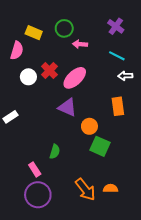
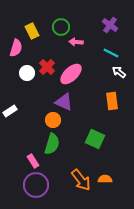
yellow rectangle: (34, 33) -> (32, 31), turned 42
white arrow: (125, 76) -> (119, 72), turned 40
orange circle: (89, 126) -> (53, 120), moved
green semicircle: (55, 152) -> (52, 144), size x1.5

